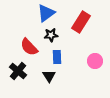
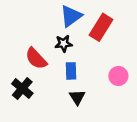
blue triangle: (46, 13) -> (71, 16), moved
black triangle: (49, 76) -> (77, 97), moved

